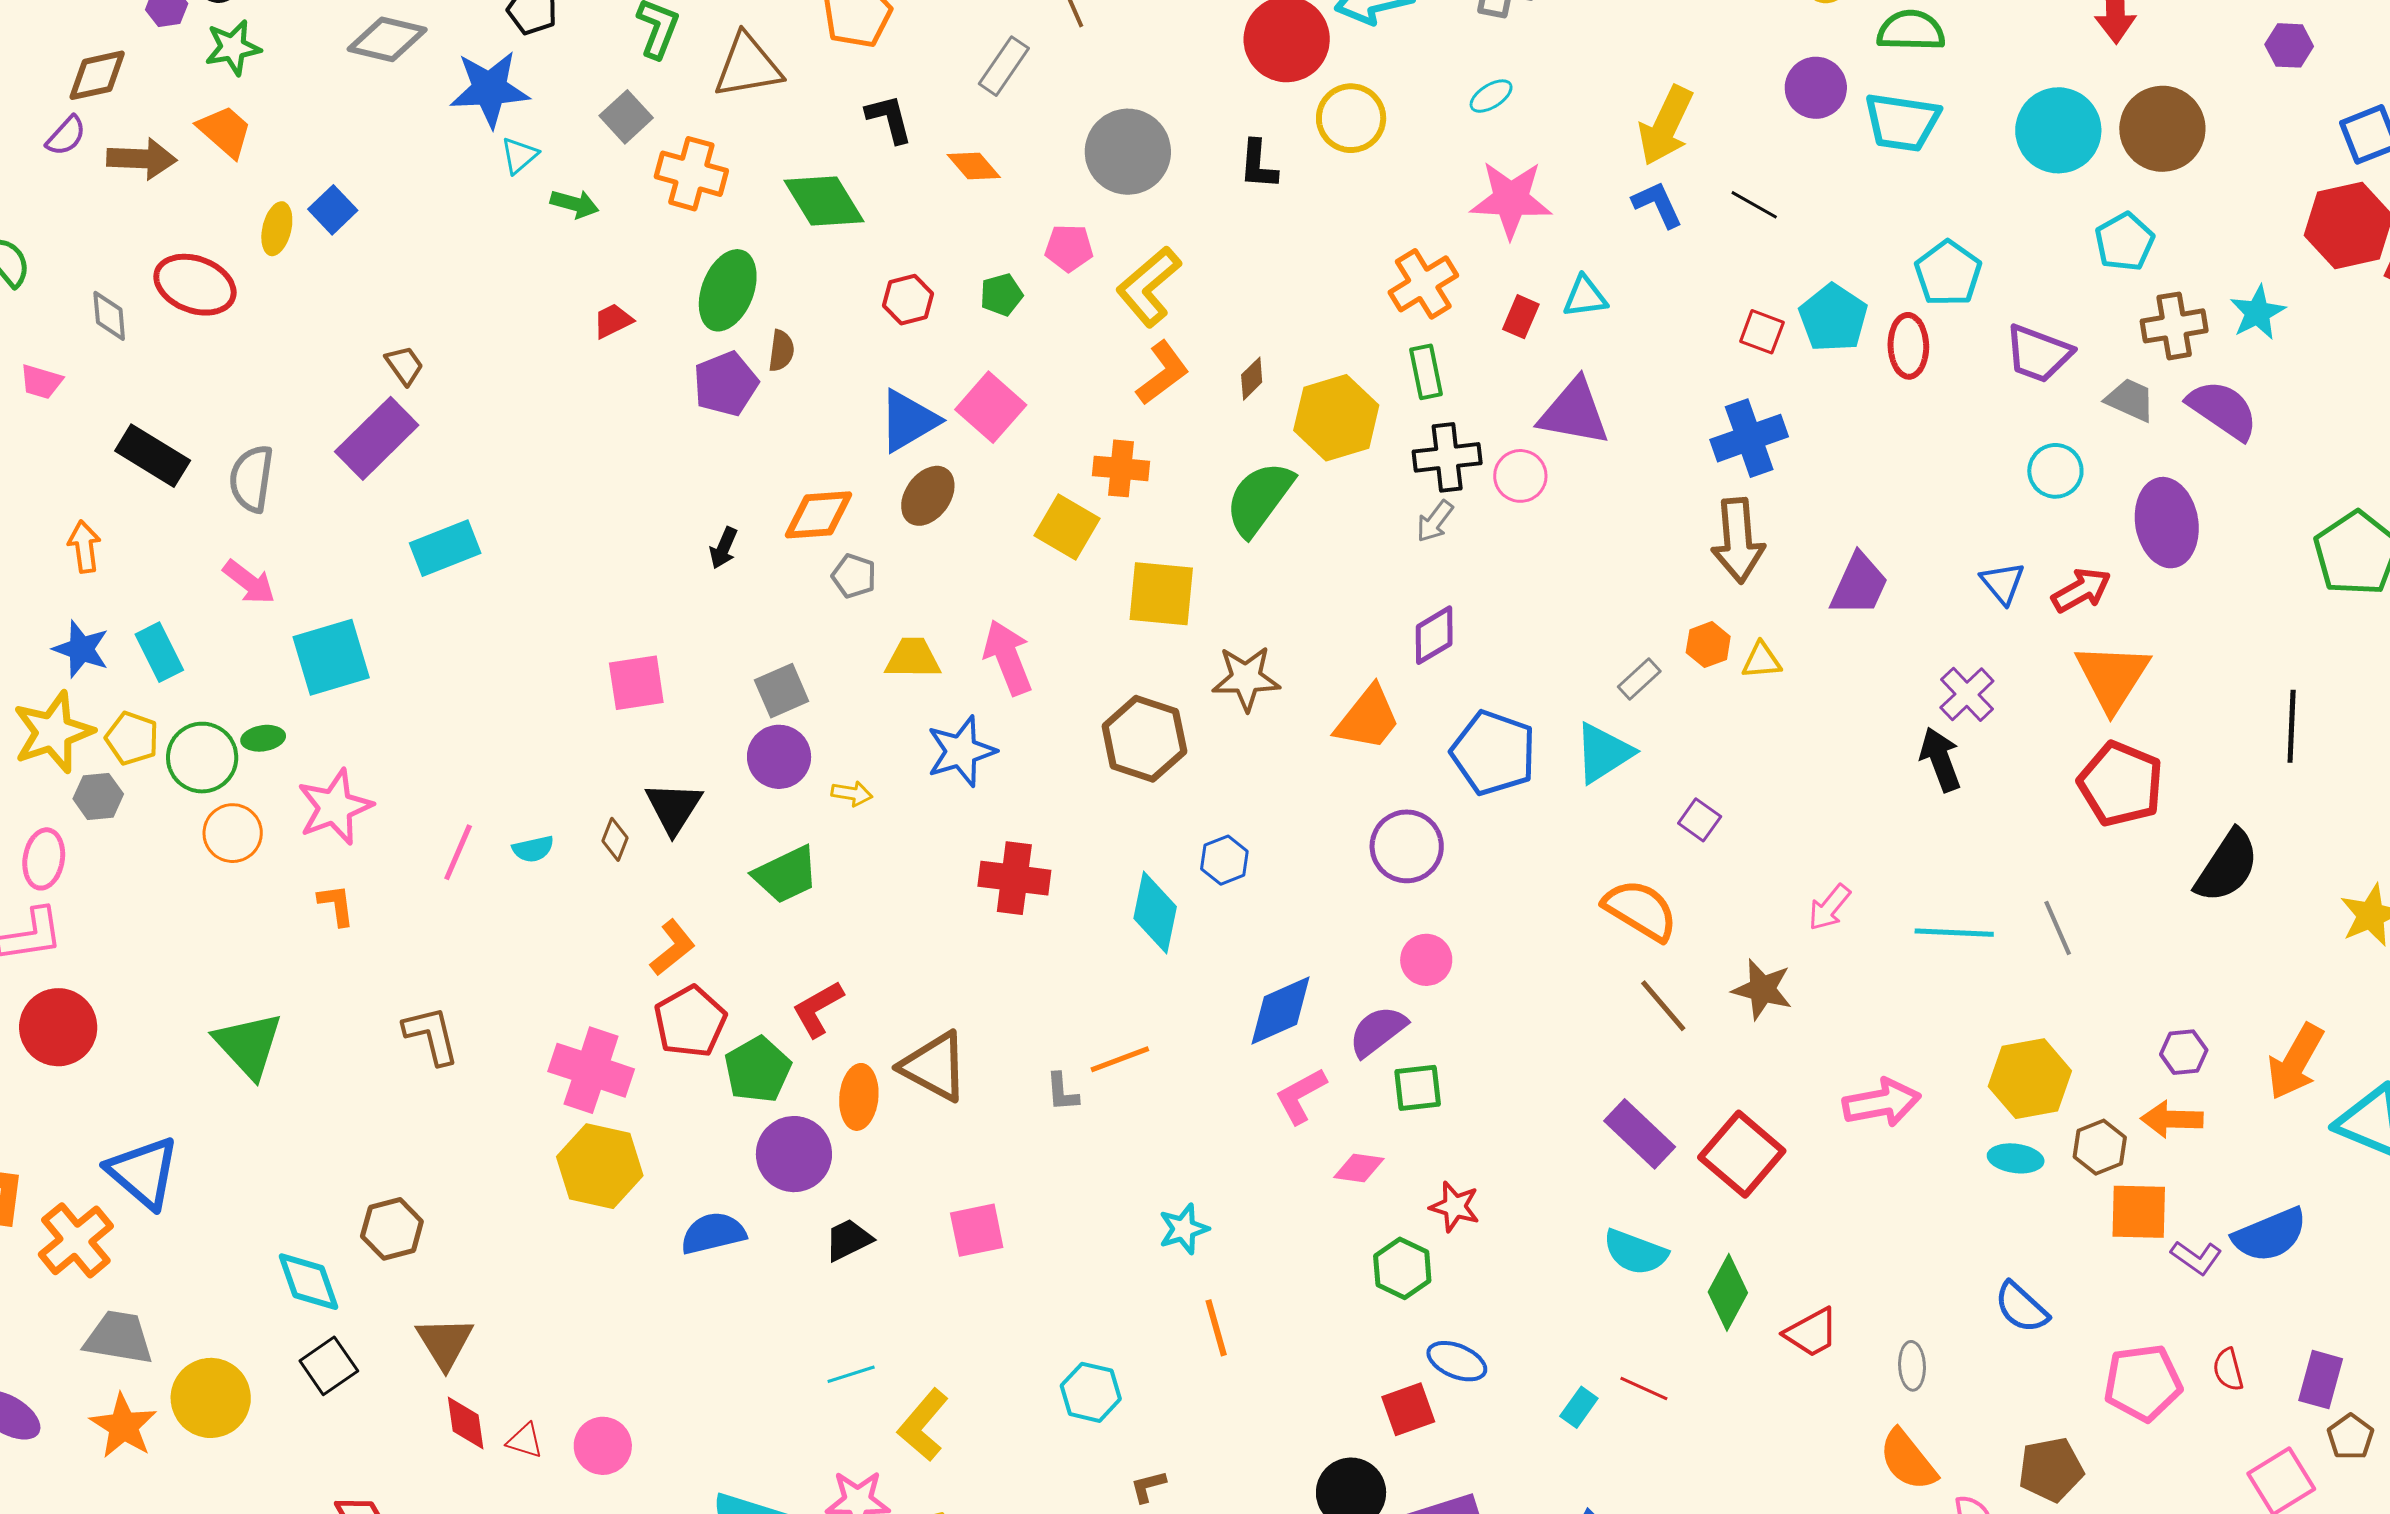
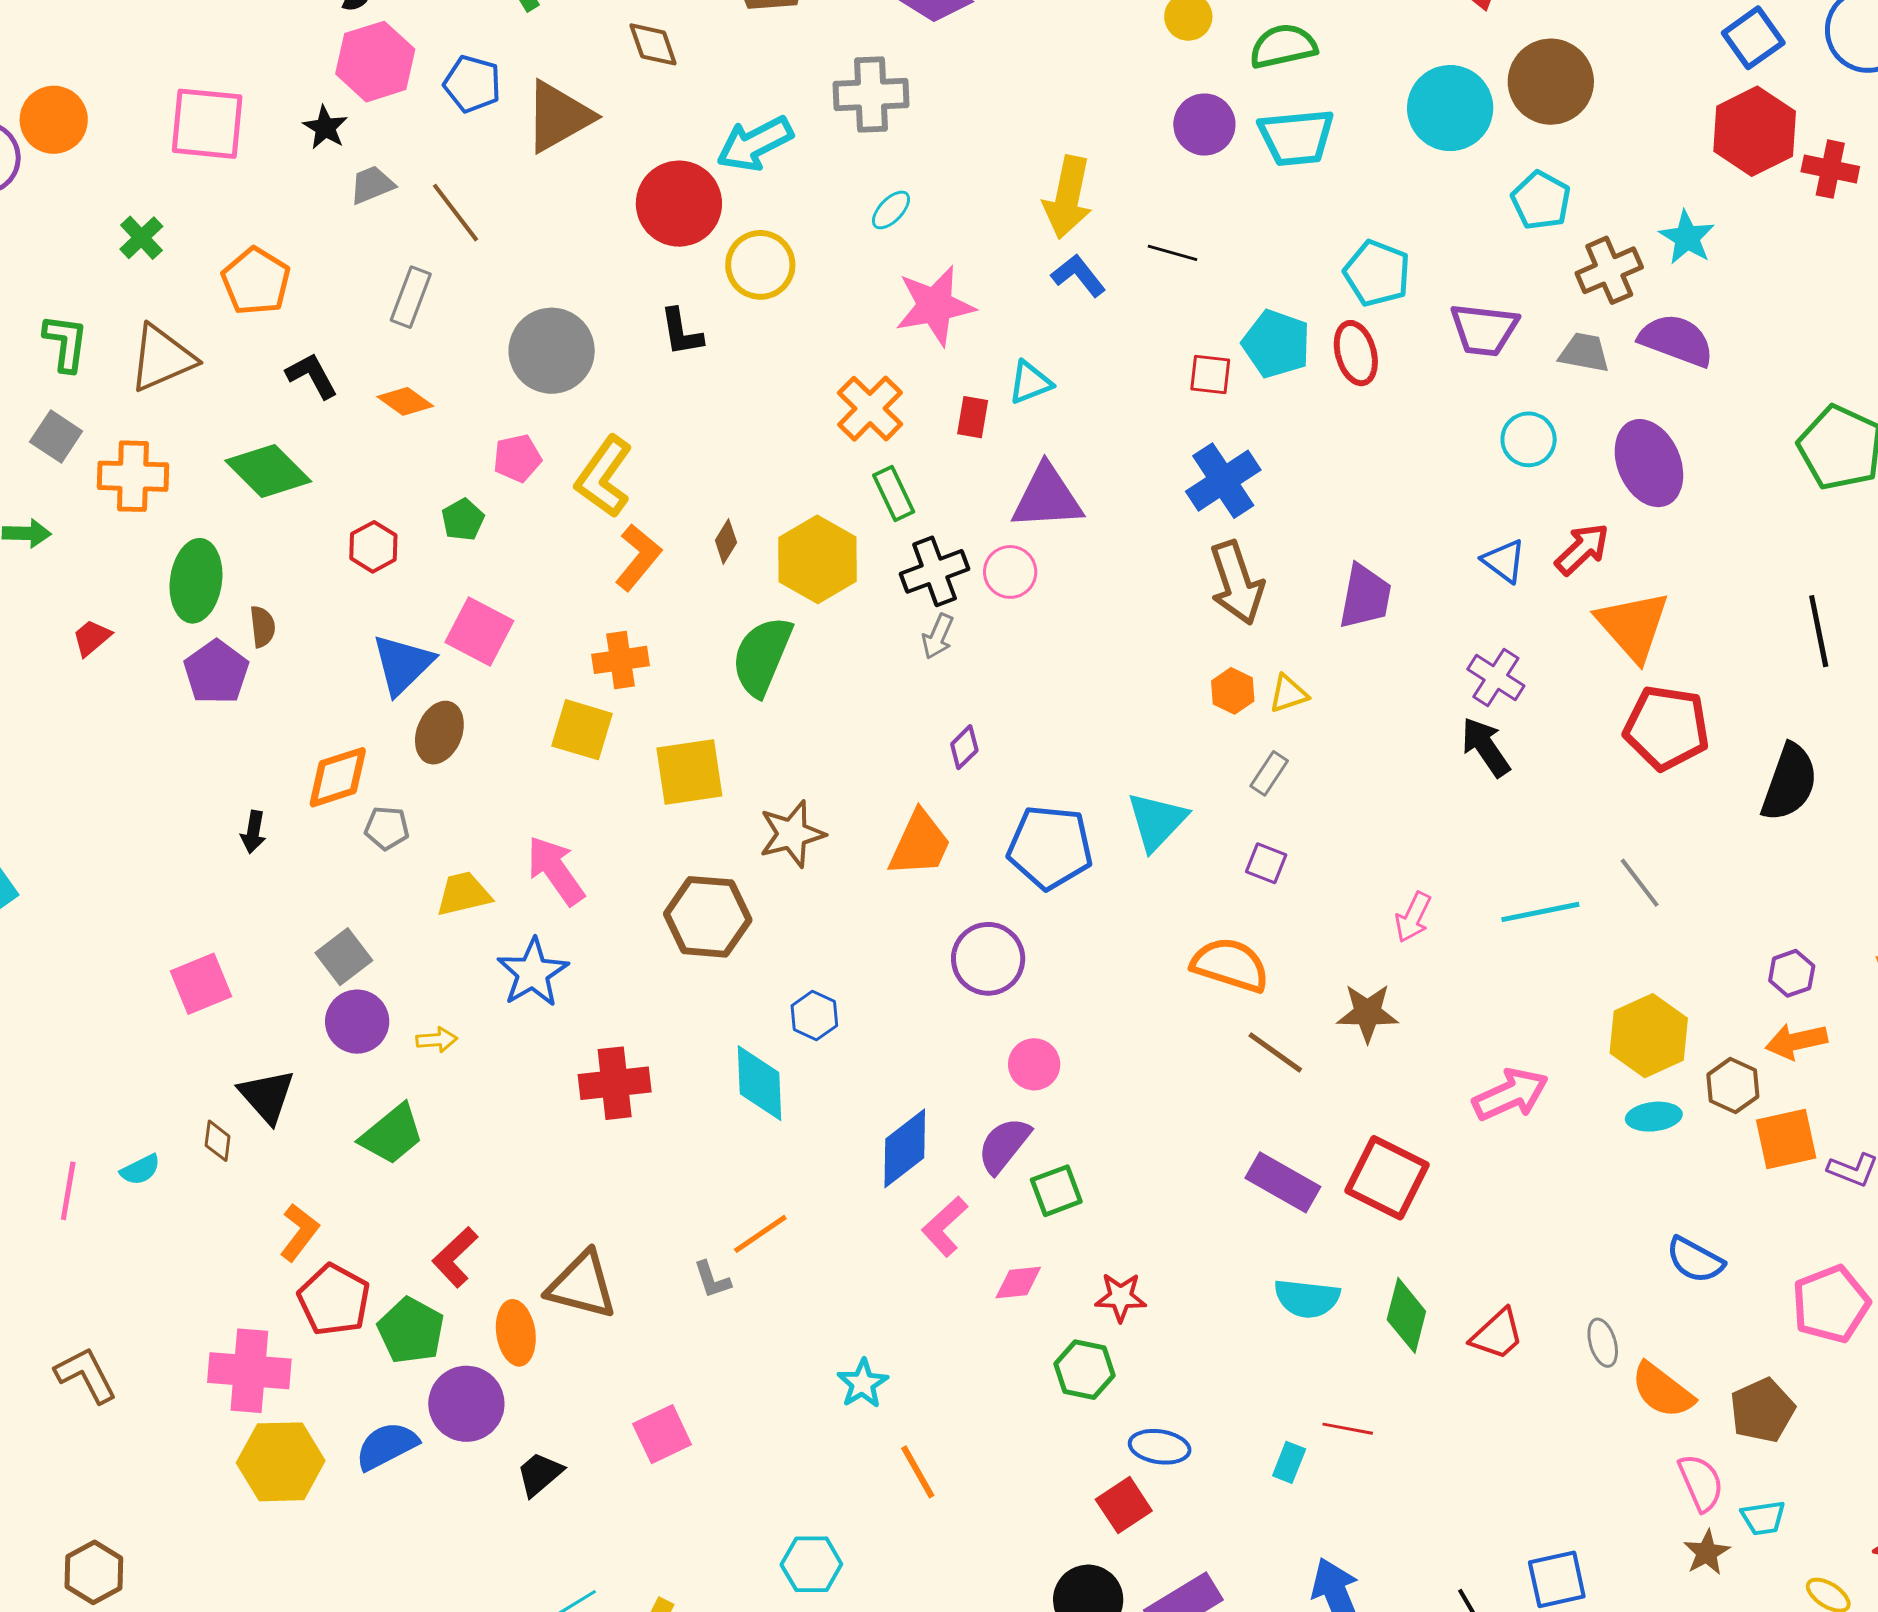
purple diamond: (1434, 635) -> (964, 747), size x0.7
gray rectangle: (1639, 679) -> (1269, 773), moved
blue semicircle: (713, 1233) -> (387, 1446), moved
orange semicircle: (1908, 1460) -> (1662, 1390), moved

